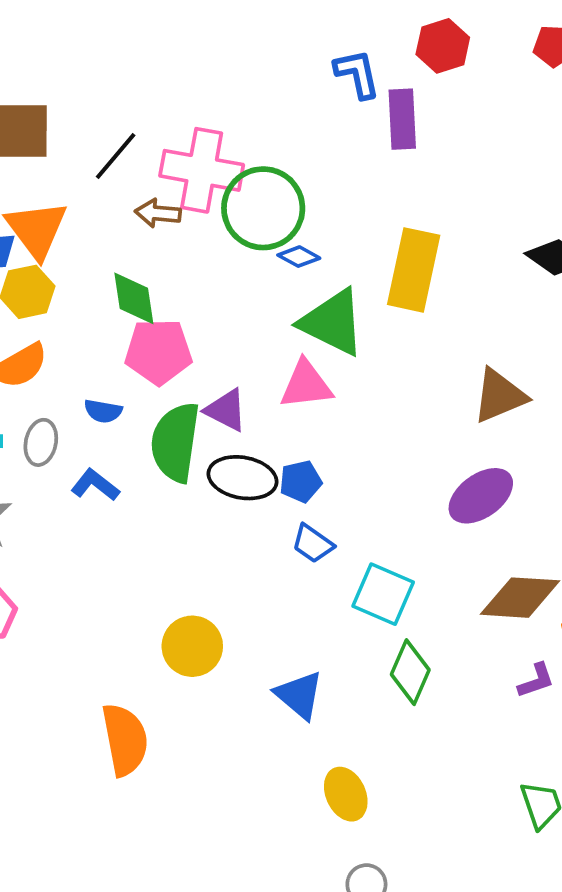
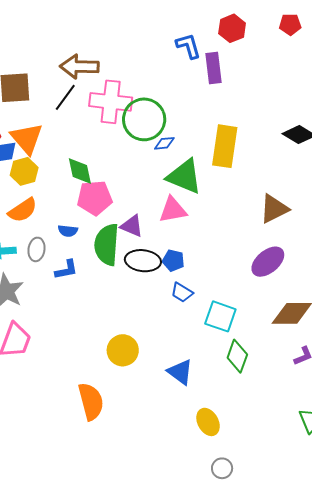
brown arrow: (158, 213) -> (79, 67), moved, size x1.6
blue diamond: (299, 257) -> (164, 143), turned -30
blue pentagon: (301, 481) -> (173, 261), turned 30
blue L-shape: (95, 485) -> (66, 270), turned 135

